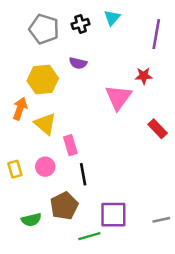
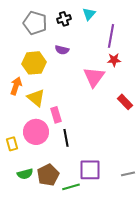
purple line: (156, 34) -> (111, 36), moved
pink circle: (45, 167) -> (36, 132), size x1.6
yellow rectangle: (15, 169) -> (12, 144), moved
brown pentagon: (64, 206) -> (48, 175), moved

